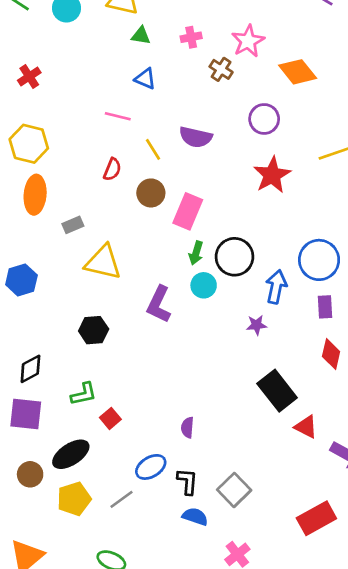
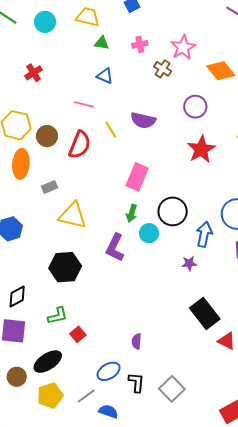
red cross: (29, 77) -> (34, 73), moved
red semicircle: (112, 169) -> (80, 145), size x1.6
brown circle: (151, 193) -> (47, 136), moved
green arrow: (196, 253) -> (132, 213), moved
black hexagon: (94, 330) -> (65, 267), size x1.4
blue semicircle: (195, 516) -> (108, 411), moved

